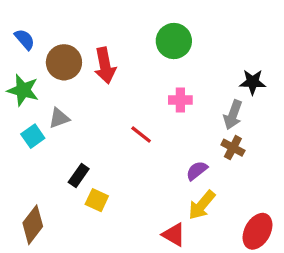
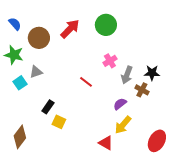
red arrow: (105, 66) -> (70, 29), moved, turned -125
black star: (253, 82) -> (152, 73), moved
pink cross: (180, 100) -> (110, 61), turned -32
gray arrow: (233, 115) -> (127, 75), moved

